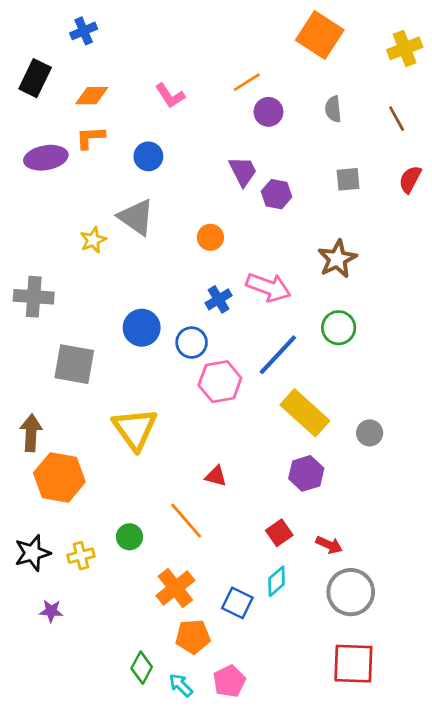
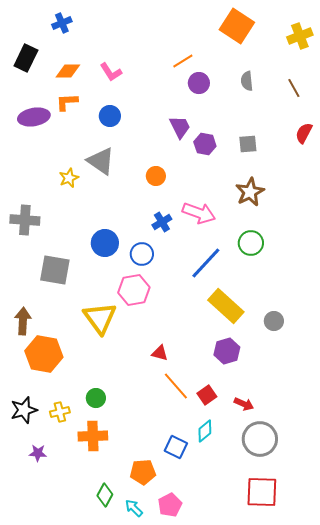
pink L-shape: (170, 96) -> (111, 72), moved
gray square: (348, 179) -> (248, 144), moved
pink hexagon: (220, 382) -> (134, 290), moved
orange line: (186, 521) -> (176, 386), moved
orange cross: (175, 588) -> (93, 436), moved, turned 36

